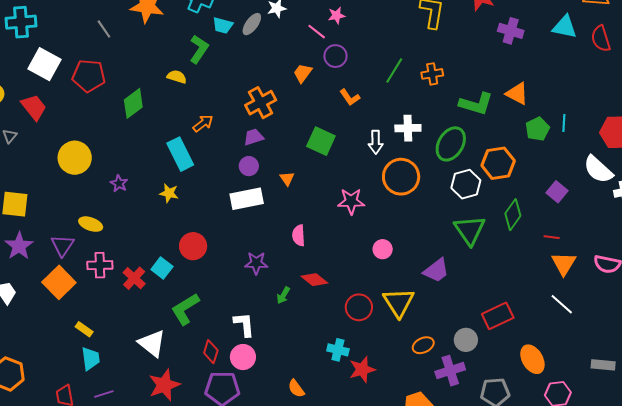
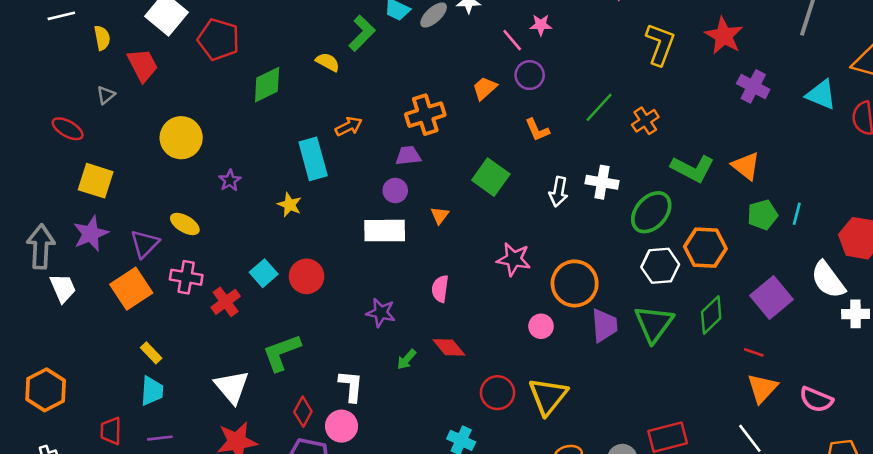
orange cross: (432, 74) -> (645, 121), turned -35
orange circle: (401, 177) -> (575, 283), moved
purple square: (557, 192) -> (771, 297), size x1.5
cyan square: (162, 268) -> (264, 273), moved
purple trapezoid: (436, 270) -> (604, 325), moved, turned -68

